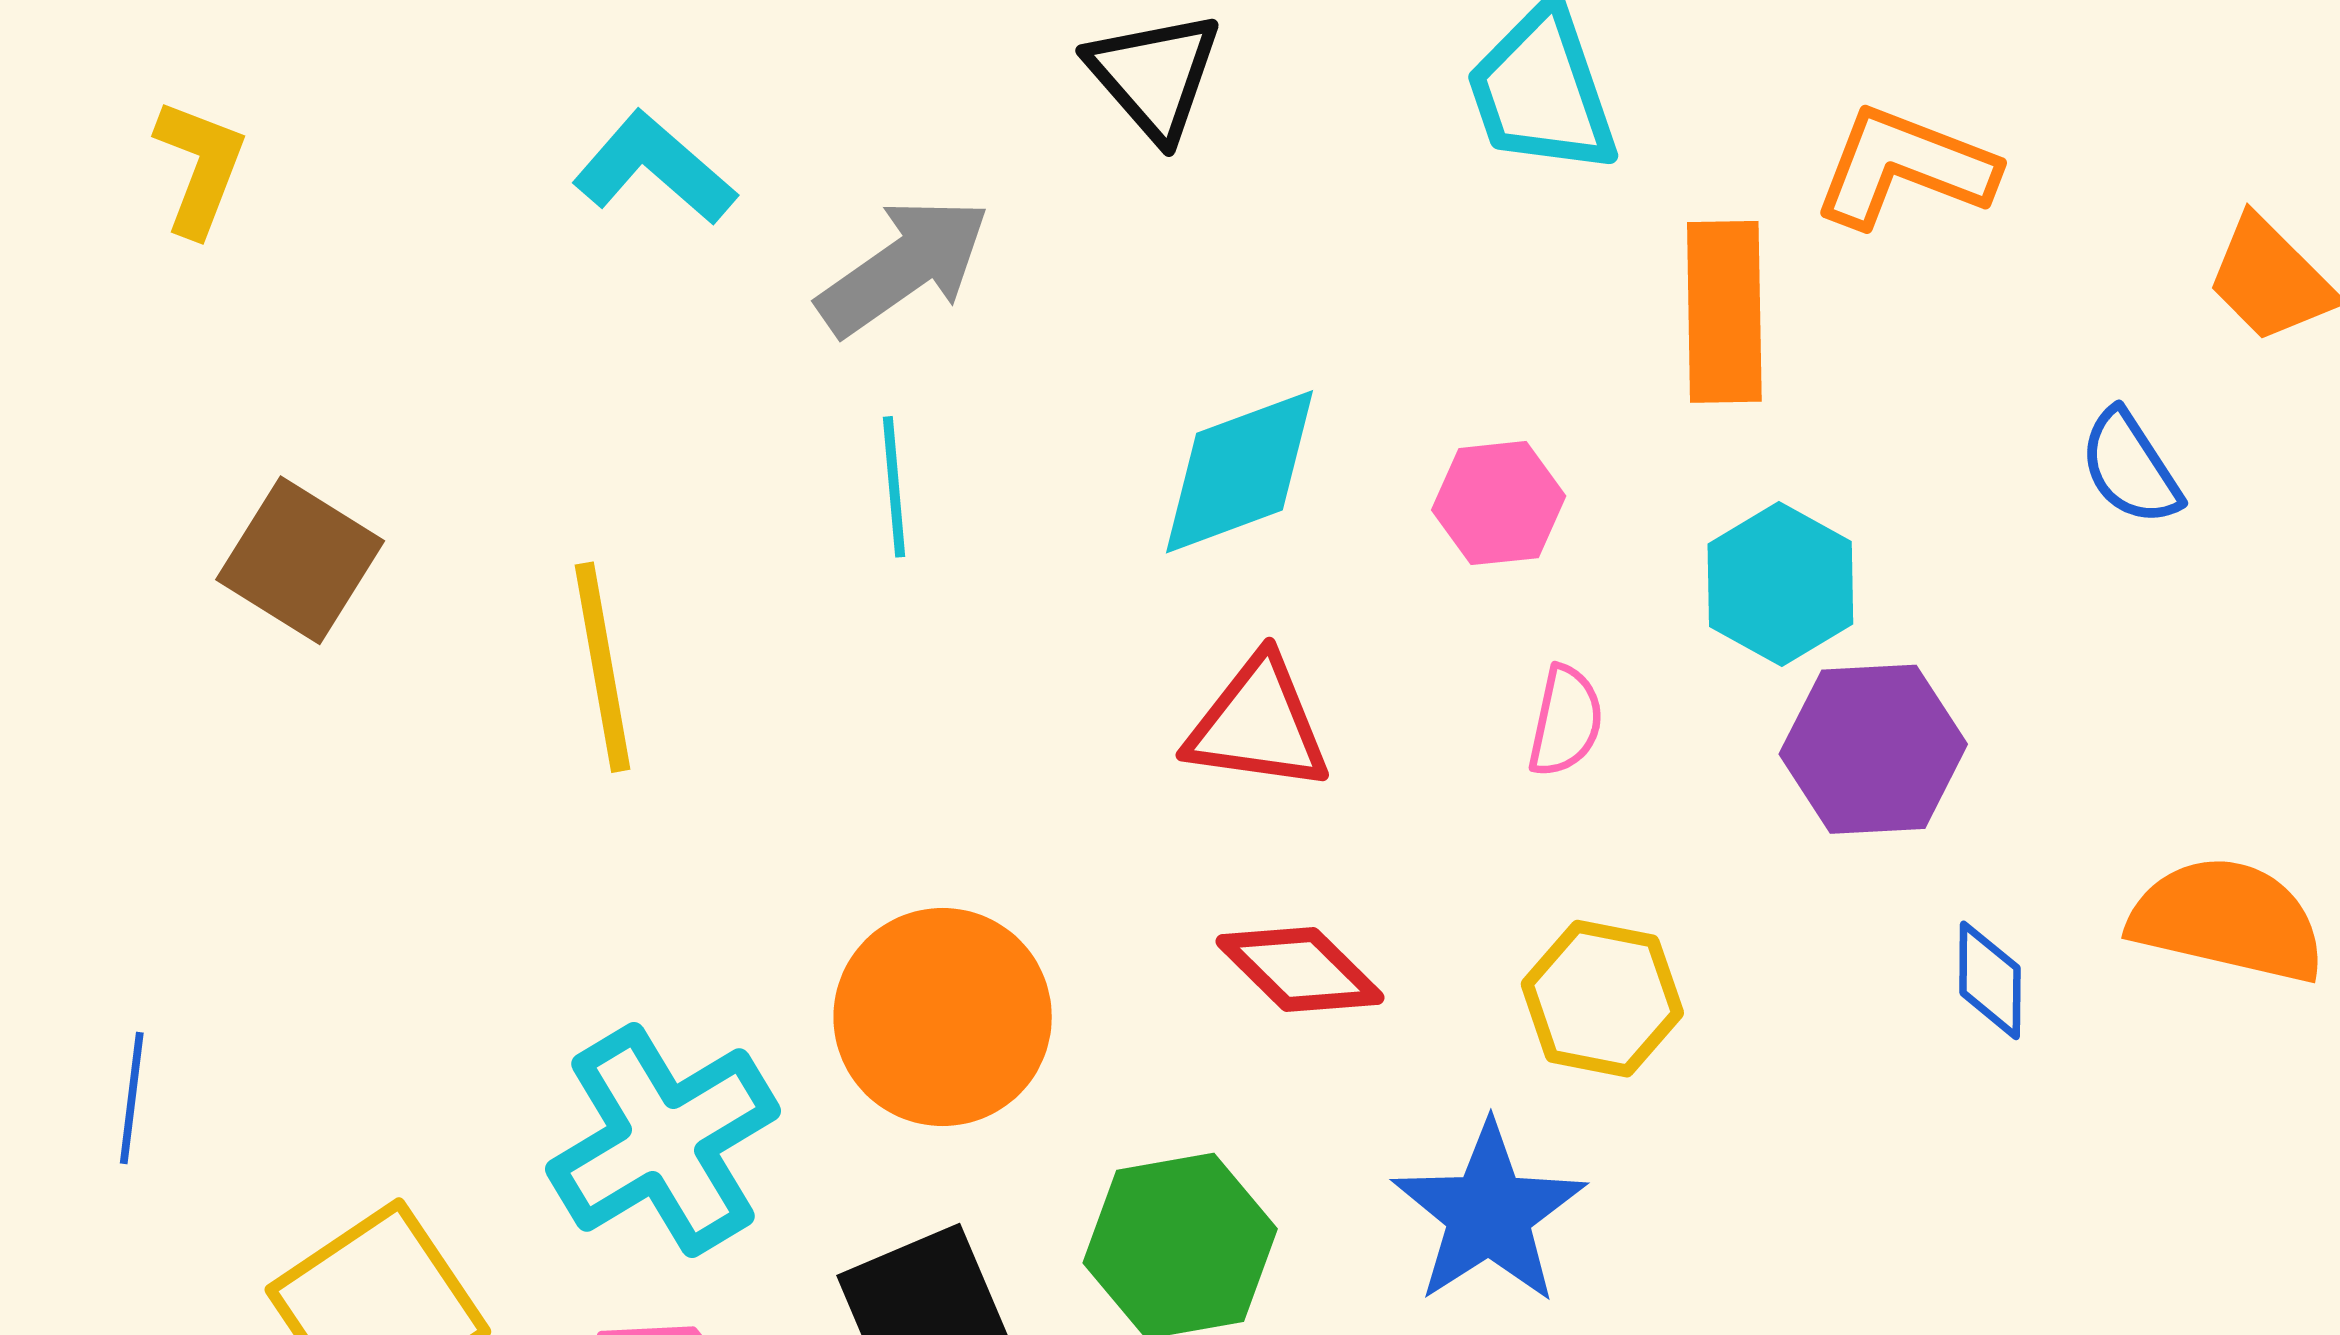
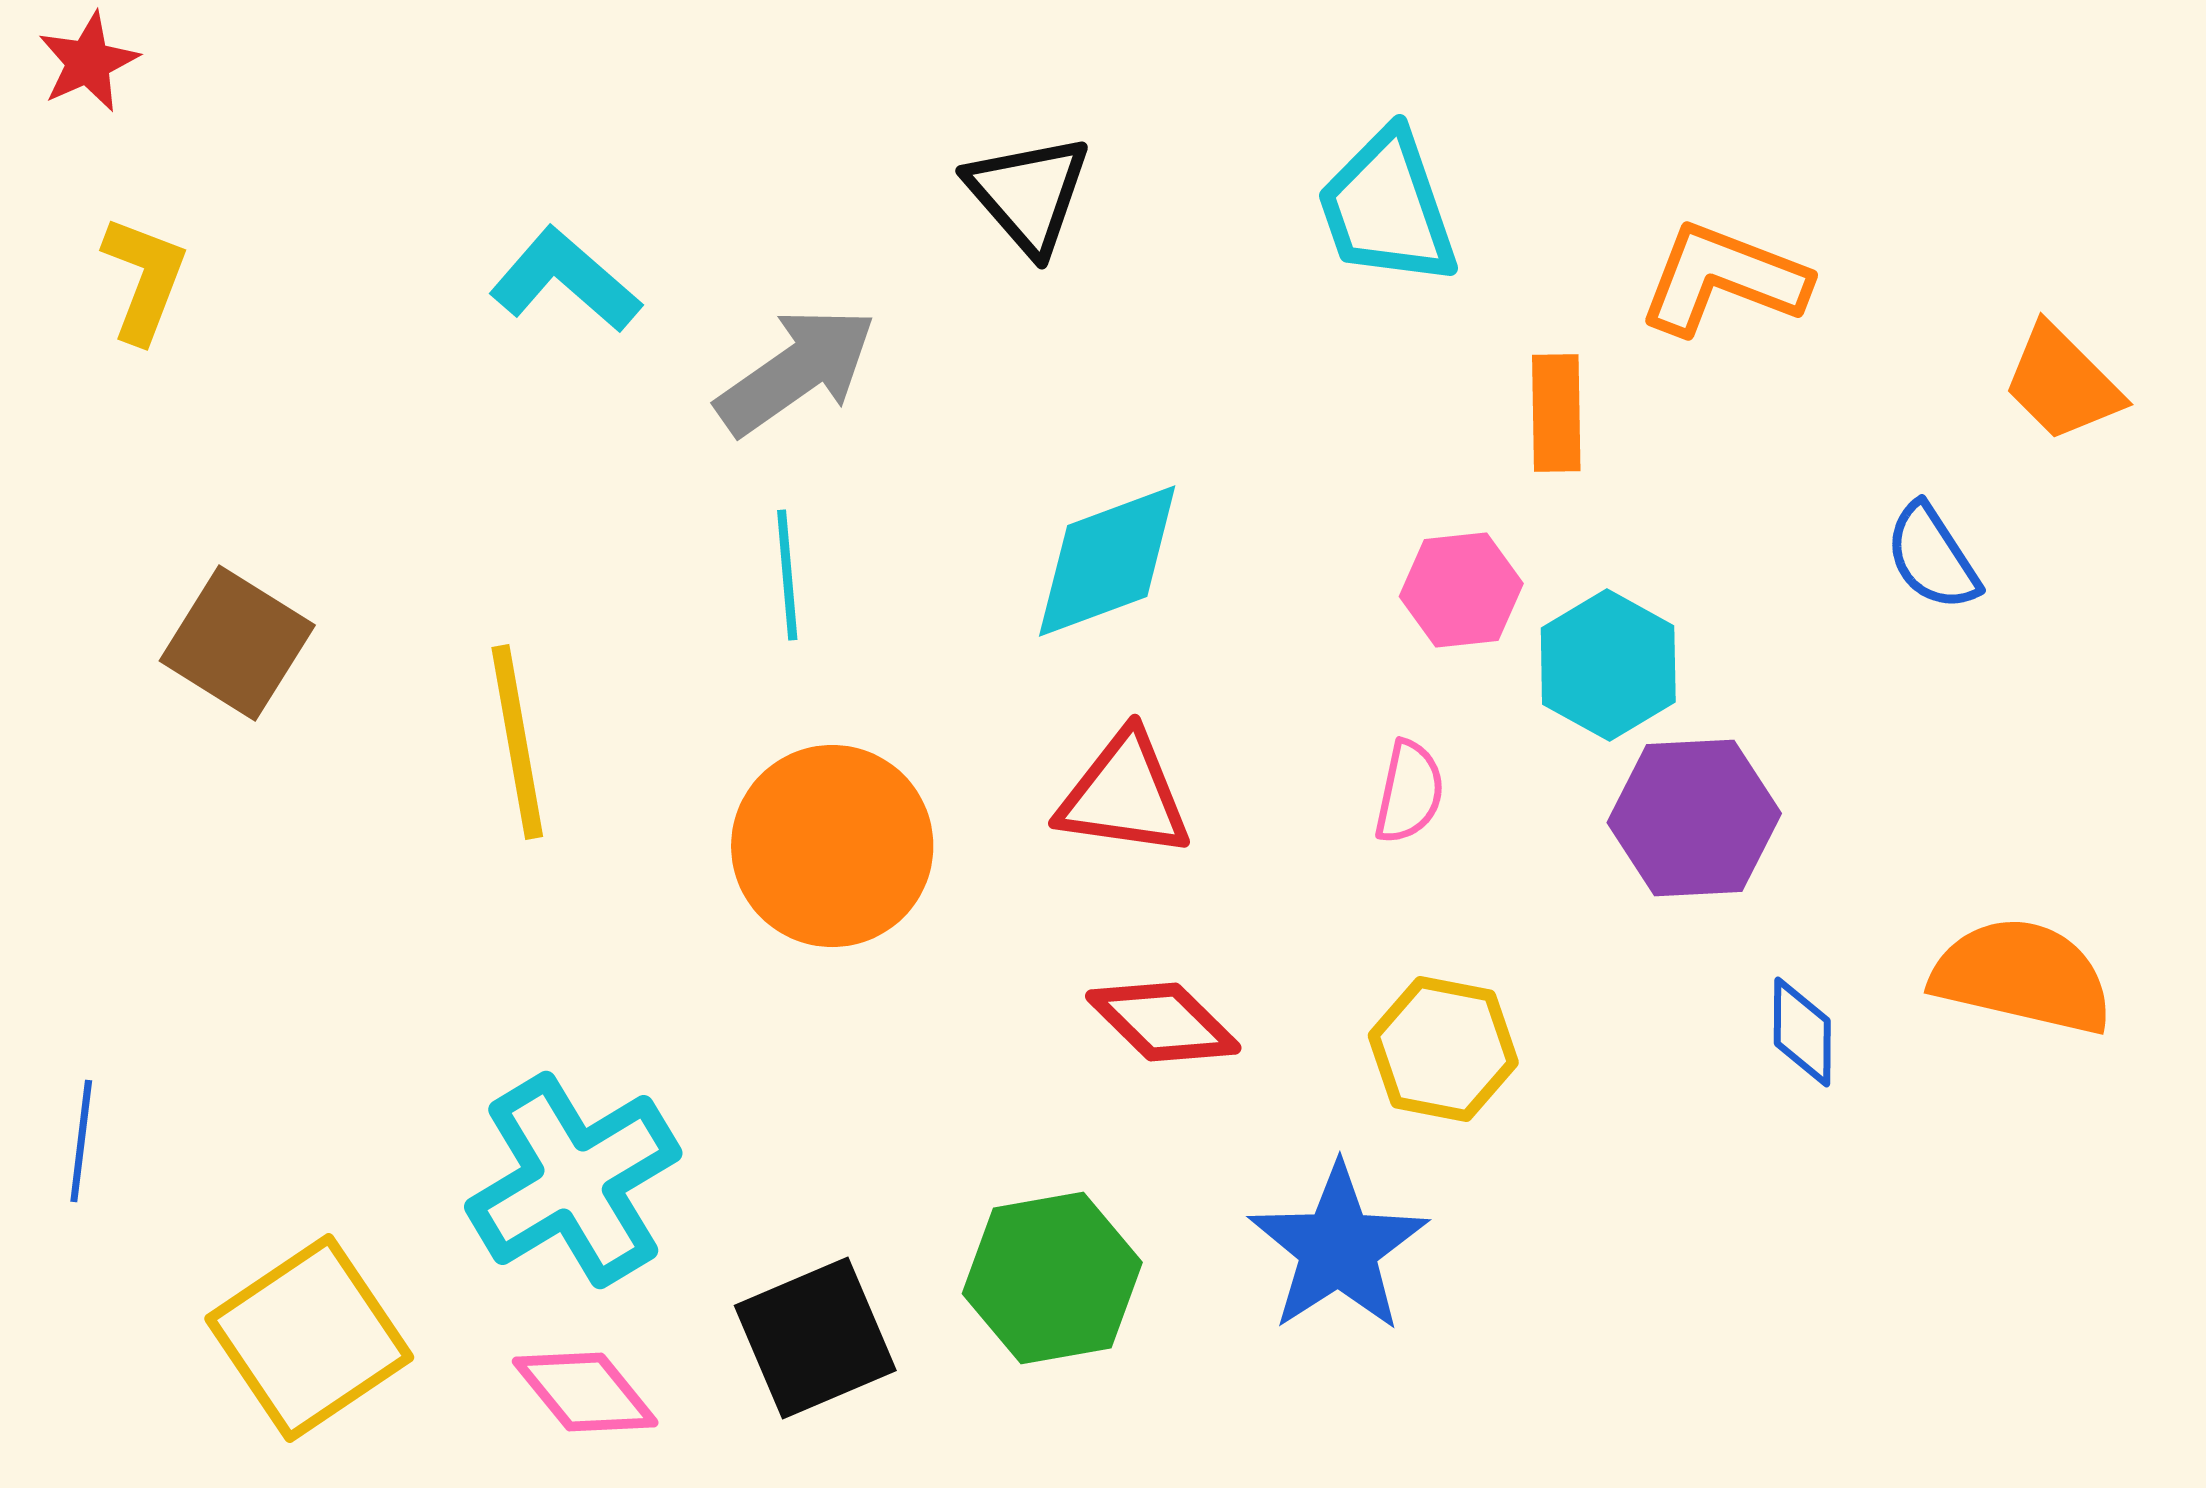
orange rectangle: (1724, 312) -> (1556, 413), size x0.7
pink hexagon: (1499, 503) -> (1461, 590), moved
orange circle: (943, 1017) -> (832, 846), moved

